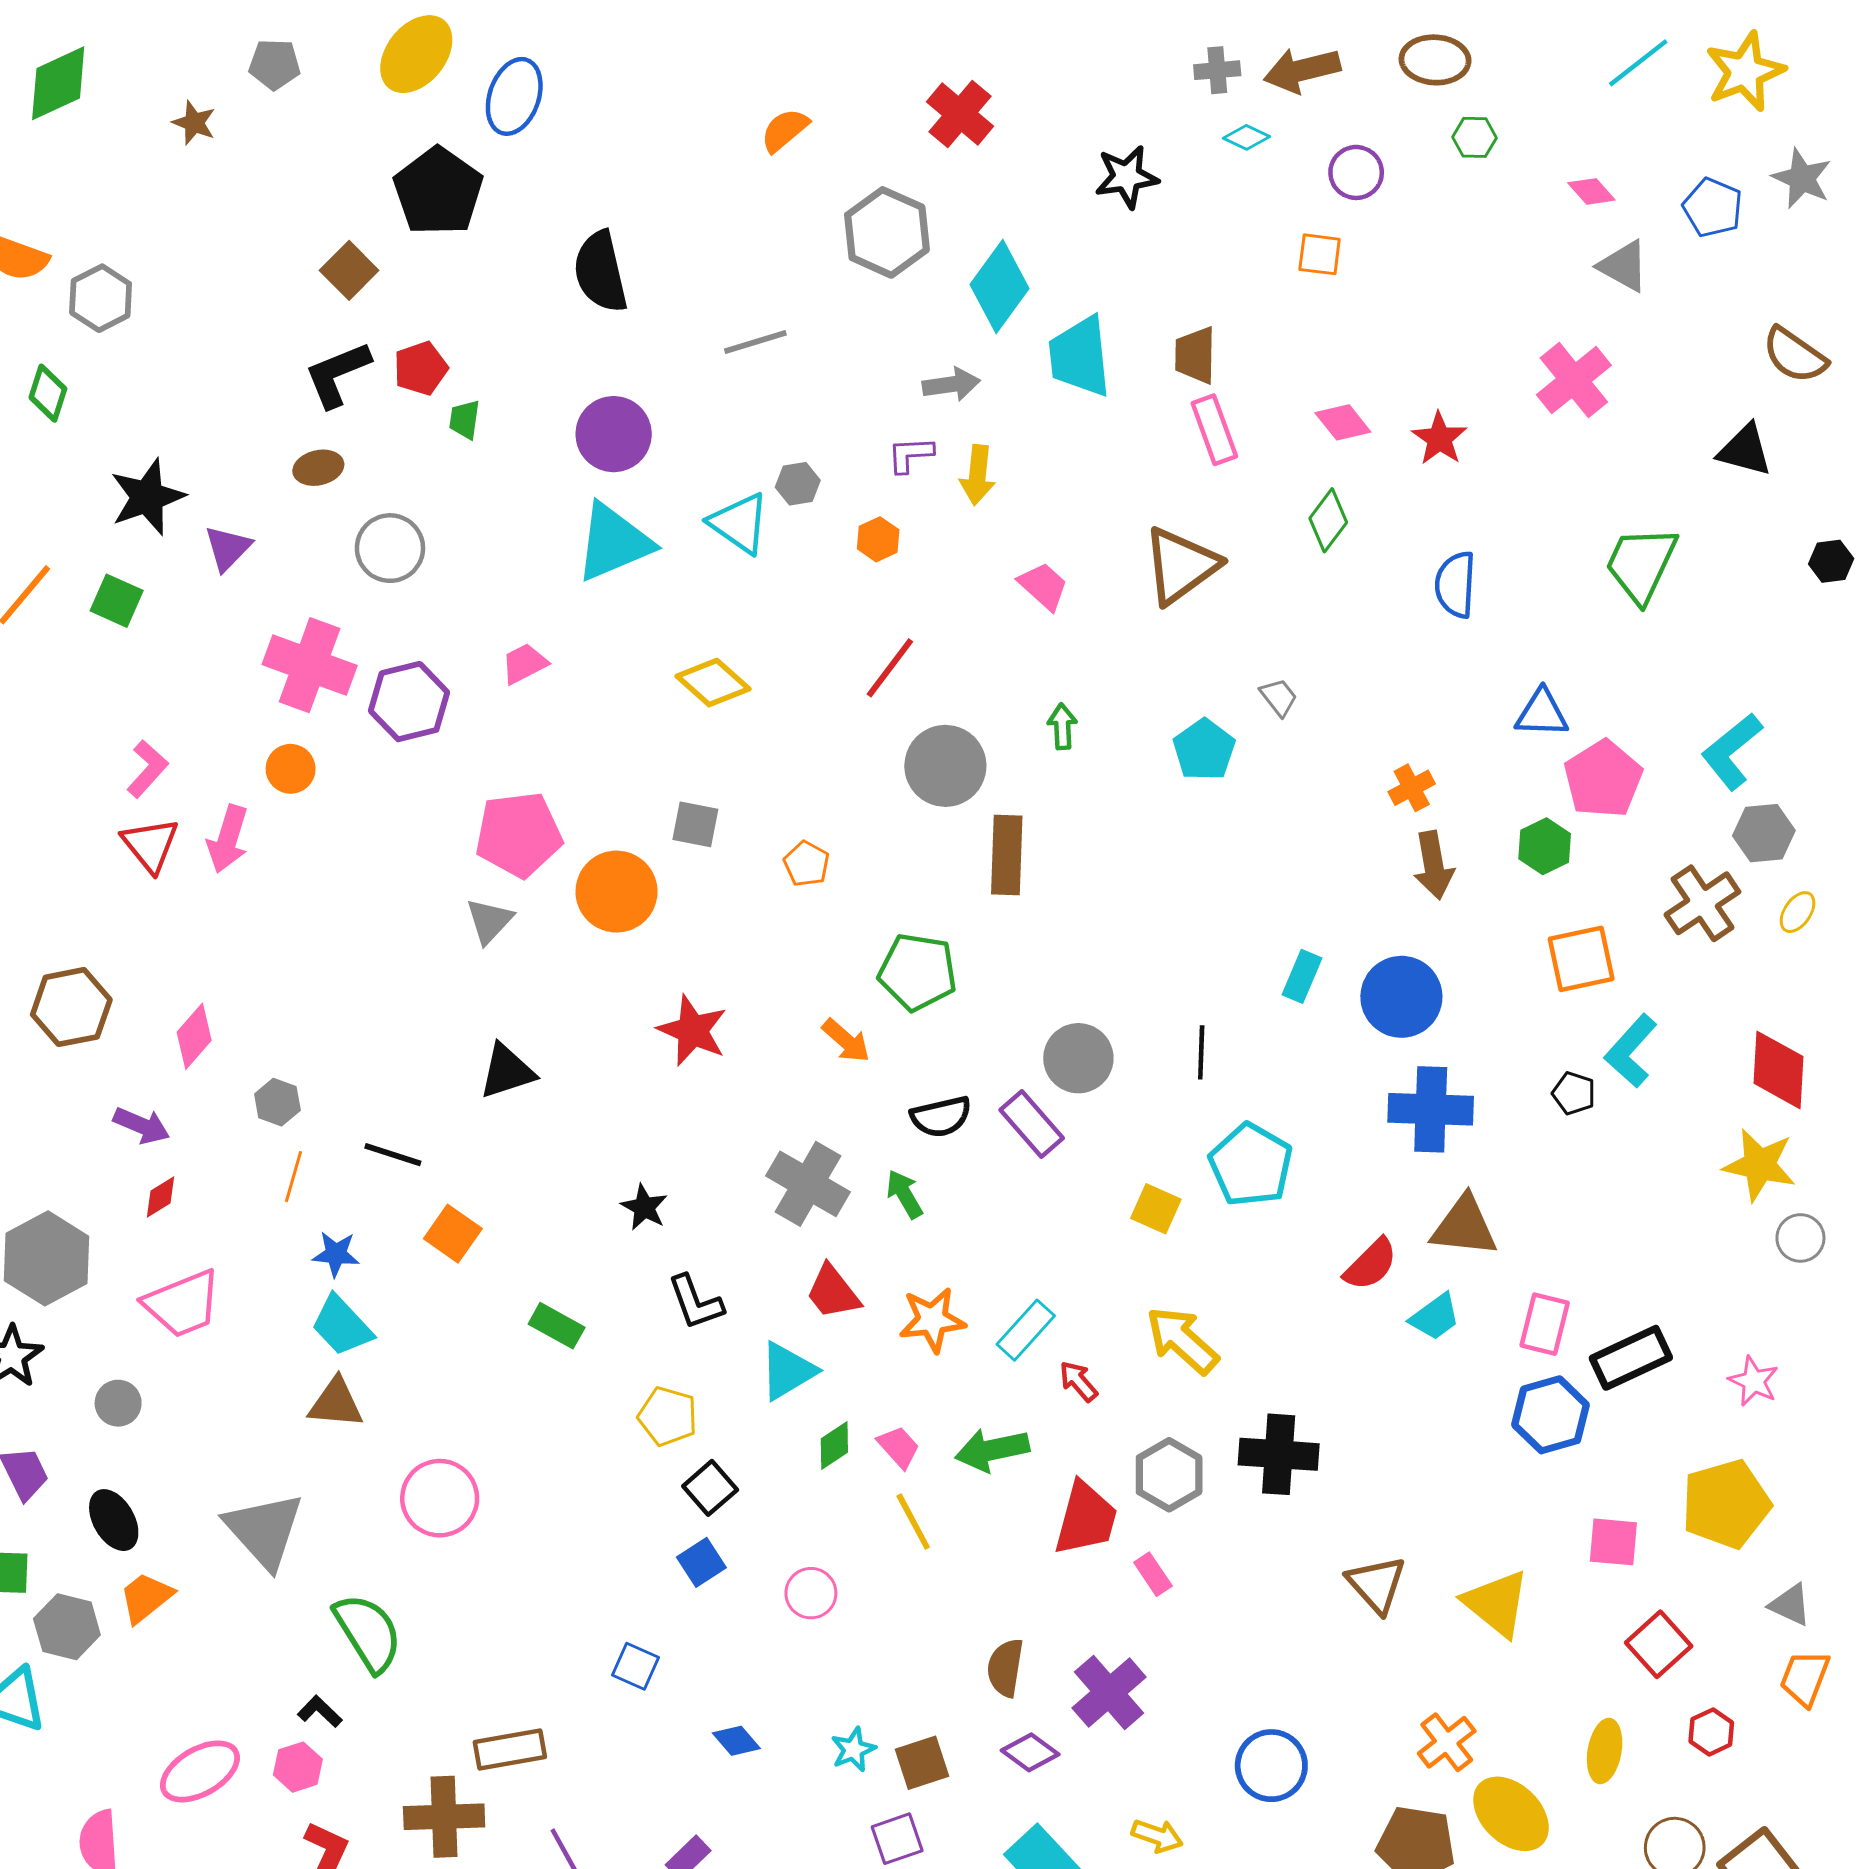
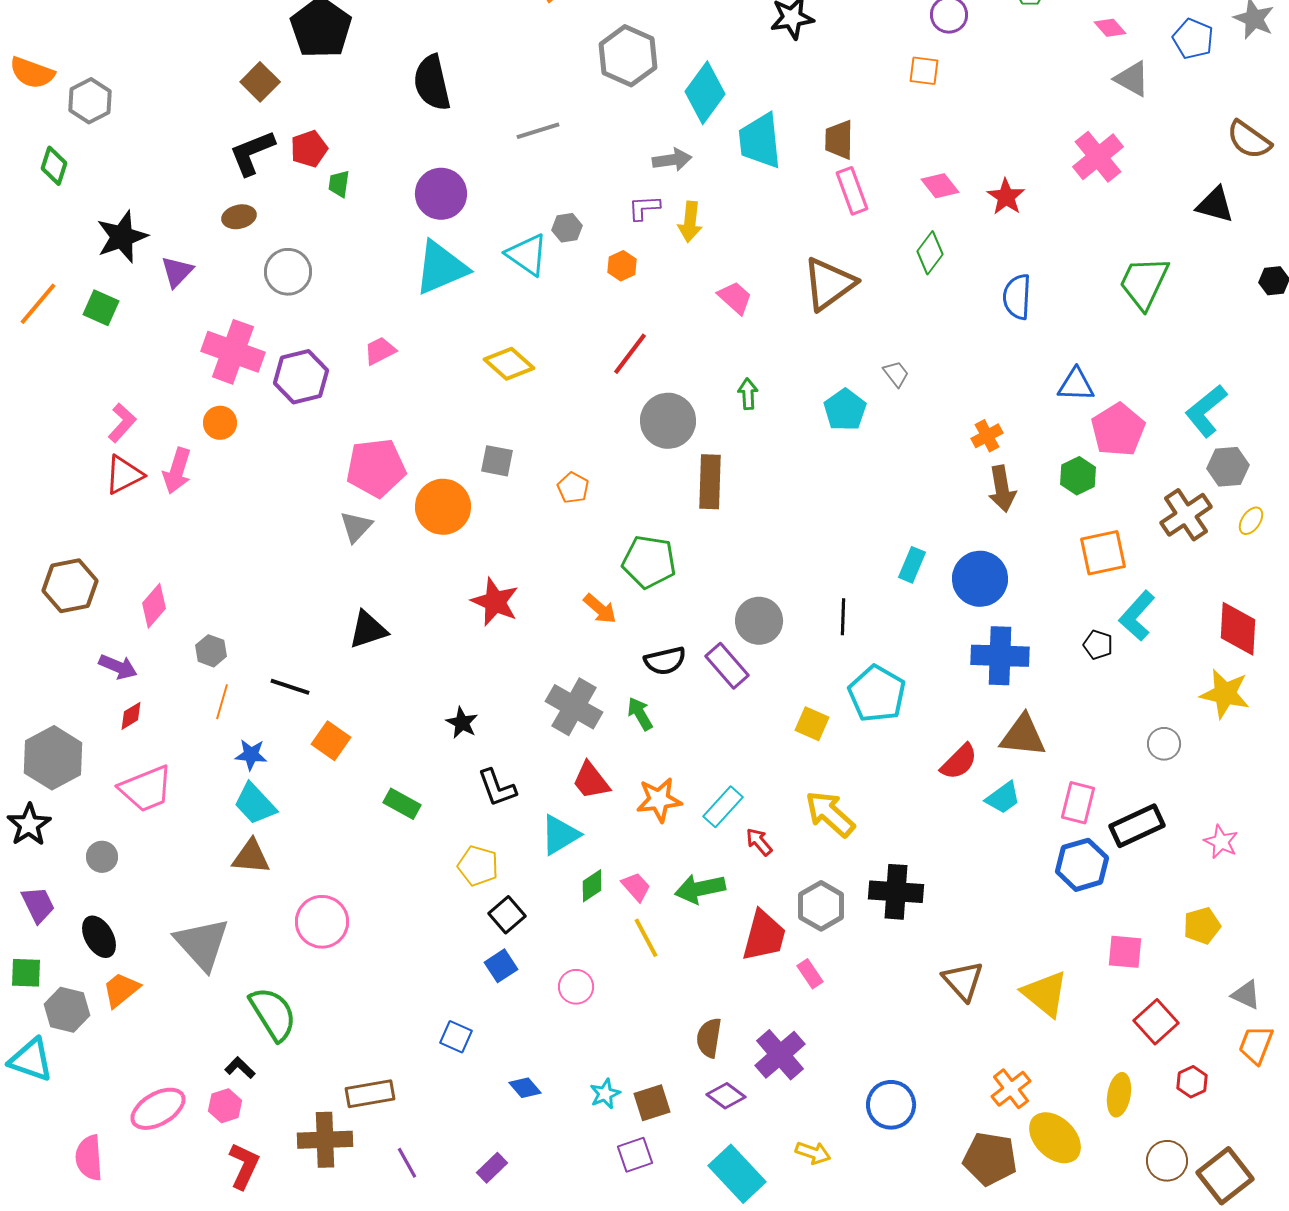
red triangle: (150, 845) -> (124, 475), turned 42
gray circle: (1800, 1238) -> (1164, 744), moved
yellow pentagon: (1726, 1504) -> (1202, 926), size x0.6

